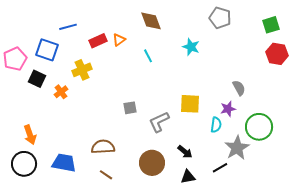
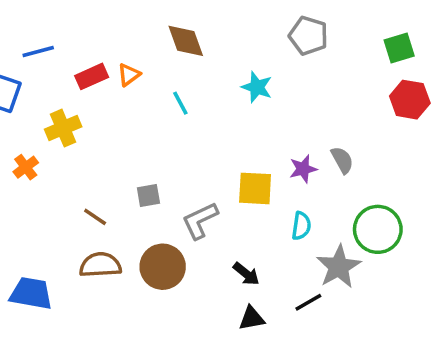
purple star: (228, 109) -> (303, 169), moved
brown circle: (152, 163) -> (163, 267), moved
brown line: (106, 175) -> (95, 217), moved

